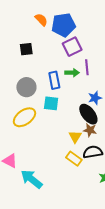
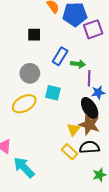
purple square: (72, 47) -> (93, 29), moved
purple line: (87, 67) -> (89, 78), moved
blue rectangle: (54, 80) -> (60, 56), moved, turned 36
brown star: (90, 130) -> (89, 125), size x1.5

